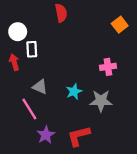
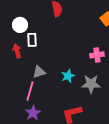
gray triangle: (40, 87) -> (39, 72), turned -40
pink line: (29, 109) -> (30, 91), turned 48
purple star: (46, 135) -> (33, 113), moved

